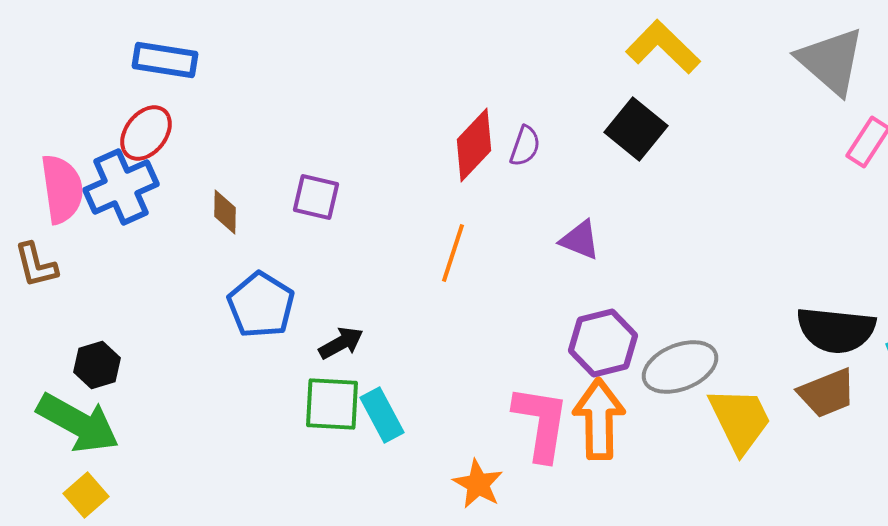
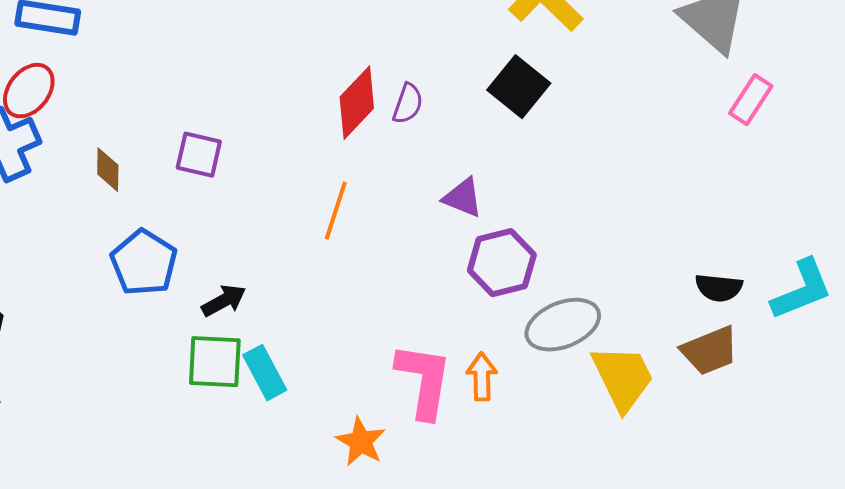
black semicircle: (836, 330) -> (719, 288), size x0.6
purple hexagon: (603, 343) -> (502, 263), moved
orange arrow: (599, 419) -> (482, 377), size x0.6

